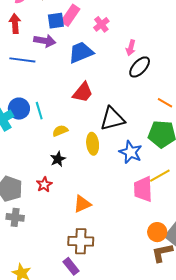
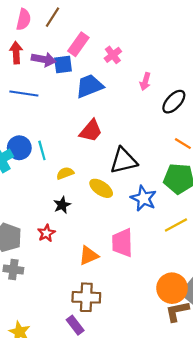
blue square: (56, 21) -> (63, 65), moved
purple arrow: (45, 41) -> (44, 59), moved
black ellipse: (140, 67) -> (174, 102), moved
yellow ellipse: (93, 144) -> (101, 188), turned -50
pink trapezoid: (143, 189) -> (122, 243), moved
orange circle: (157, 232) -> (172, 288), size x1.4

